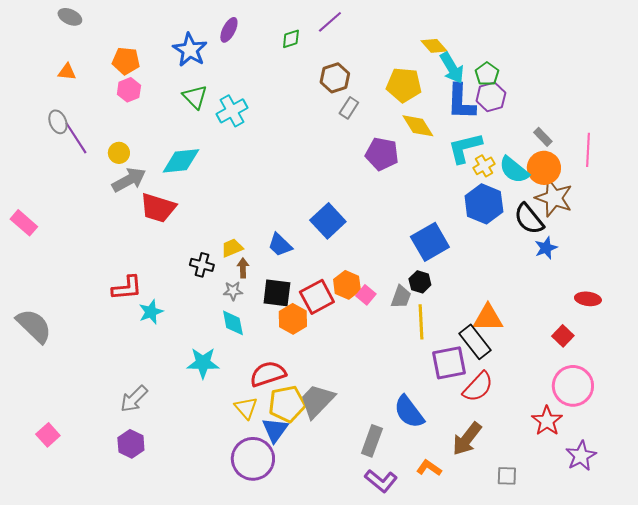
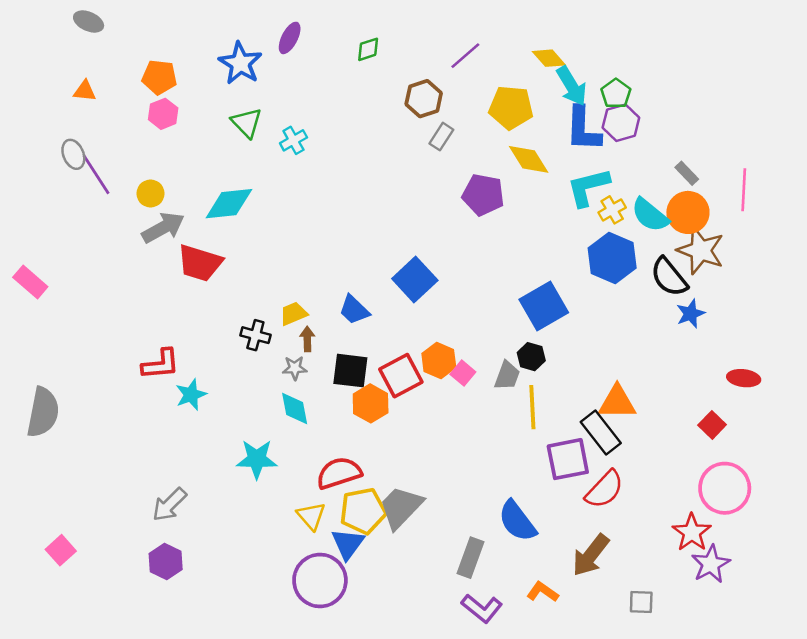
purple line: (330, 22) -> (465, 56), moved
cyan cross: (232, 111) -> (293, 140), size x0.7
gray semicircle: (34, 326) -> (43, 412), turned 57
purple star: (581, 456) -> (711, 564), moved

